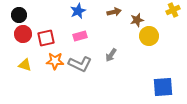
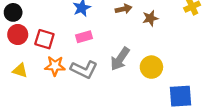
yellow circle: (149, 36) -> (151, 67), moved
red square: (46, 38) -> (44, 39), turned 30
gray arrow: (111, 55) -> (120, 59), size x1.5

